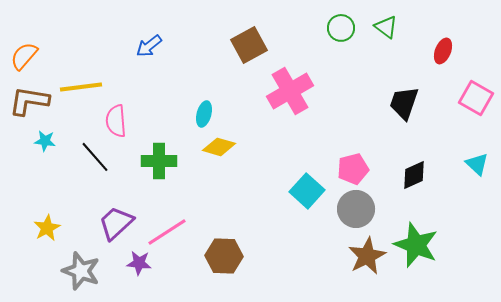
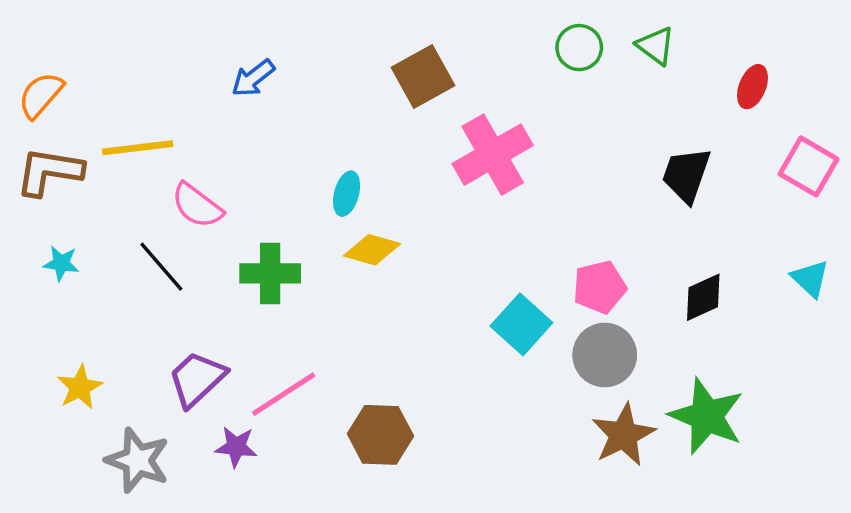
pink semicircle: (116, 121) -> (197, 206), turned -48
cyan star: (45, 141) -> (61, 263), moved

